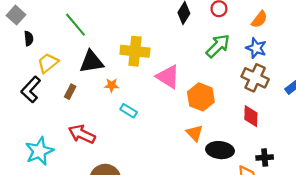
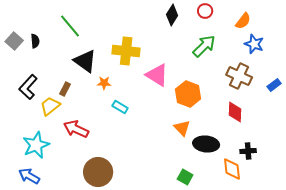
gray square: (16, 15) -> (14, 41), moved
black semicircle: (29, 38) -> (35, 41), moved
blue star: (256, 48) -> (254, 44), moved
black triangle: (91, 62) -> (85, 61), turned 45
yellow trapezoid: (48, 63) -> (50, 106), moved

